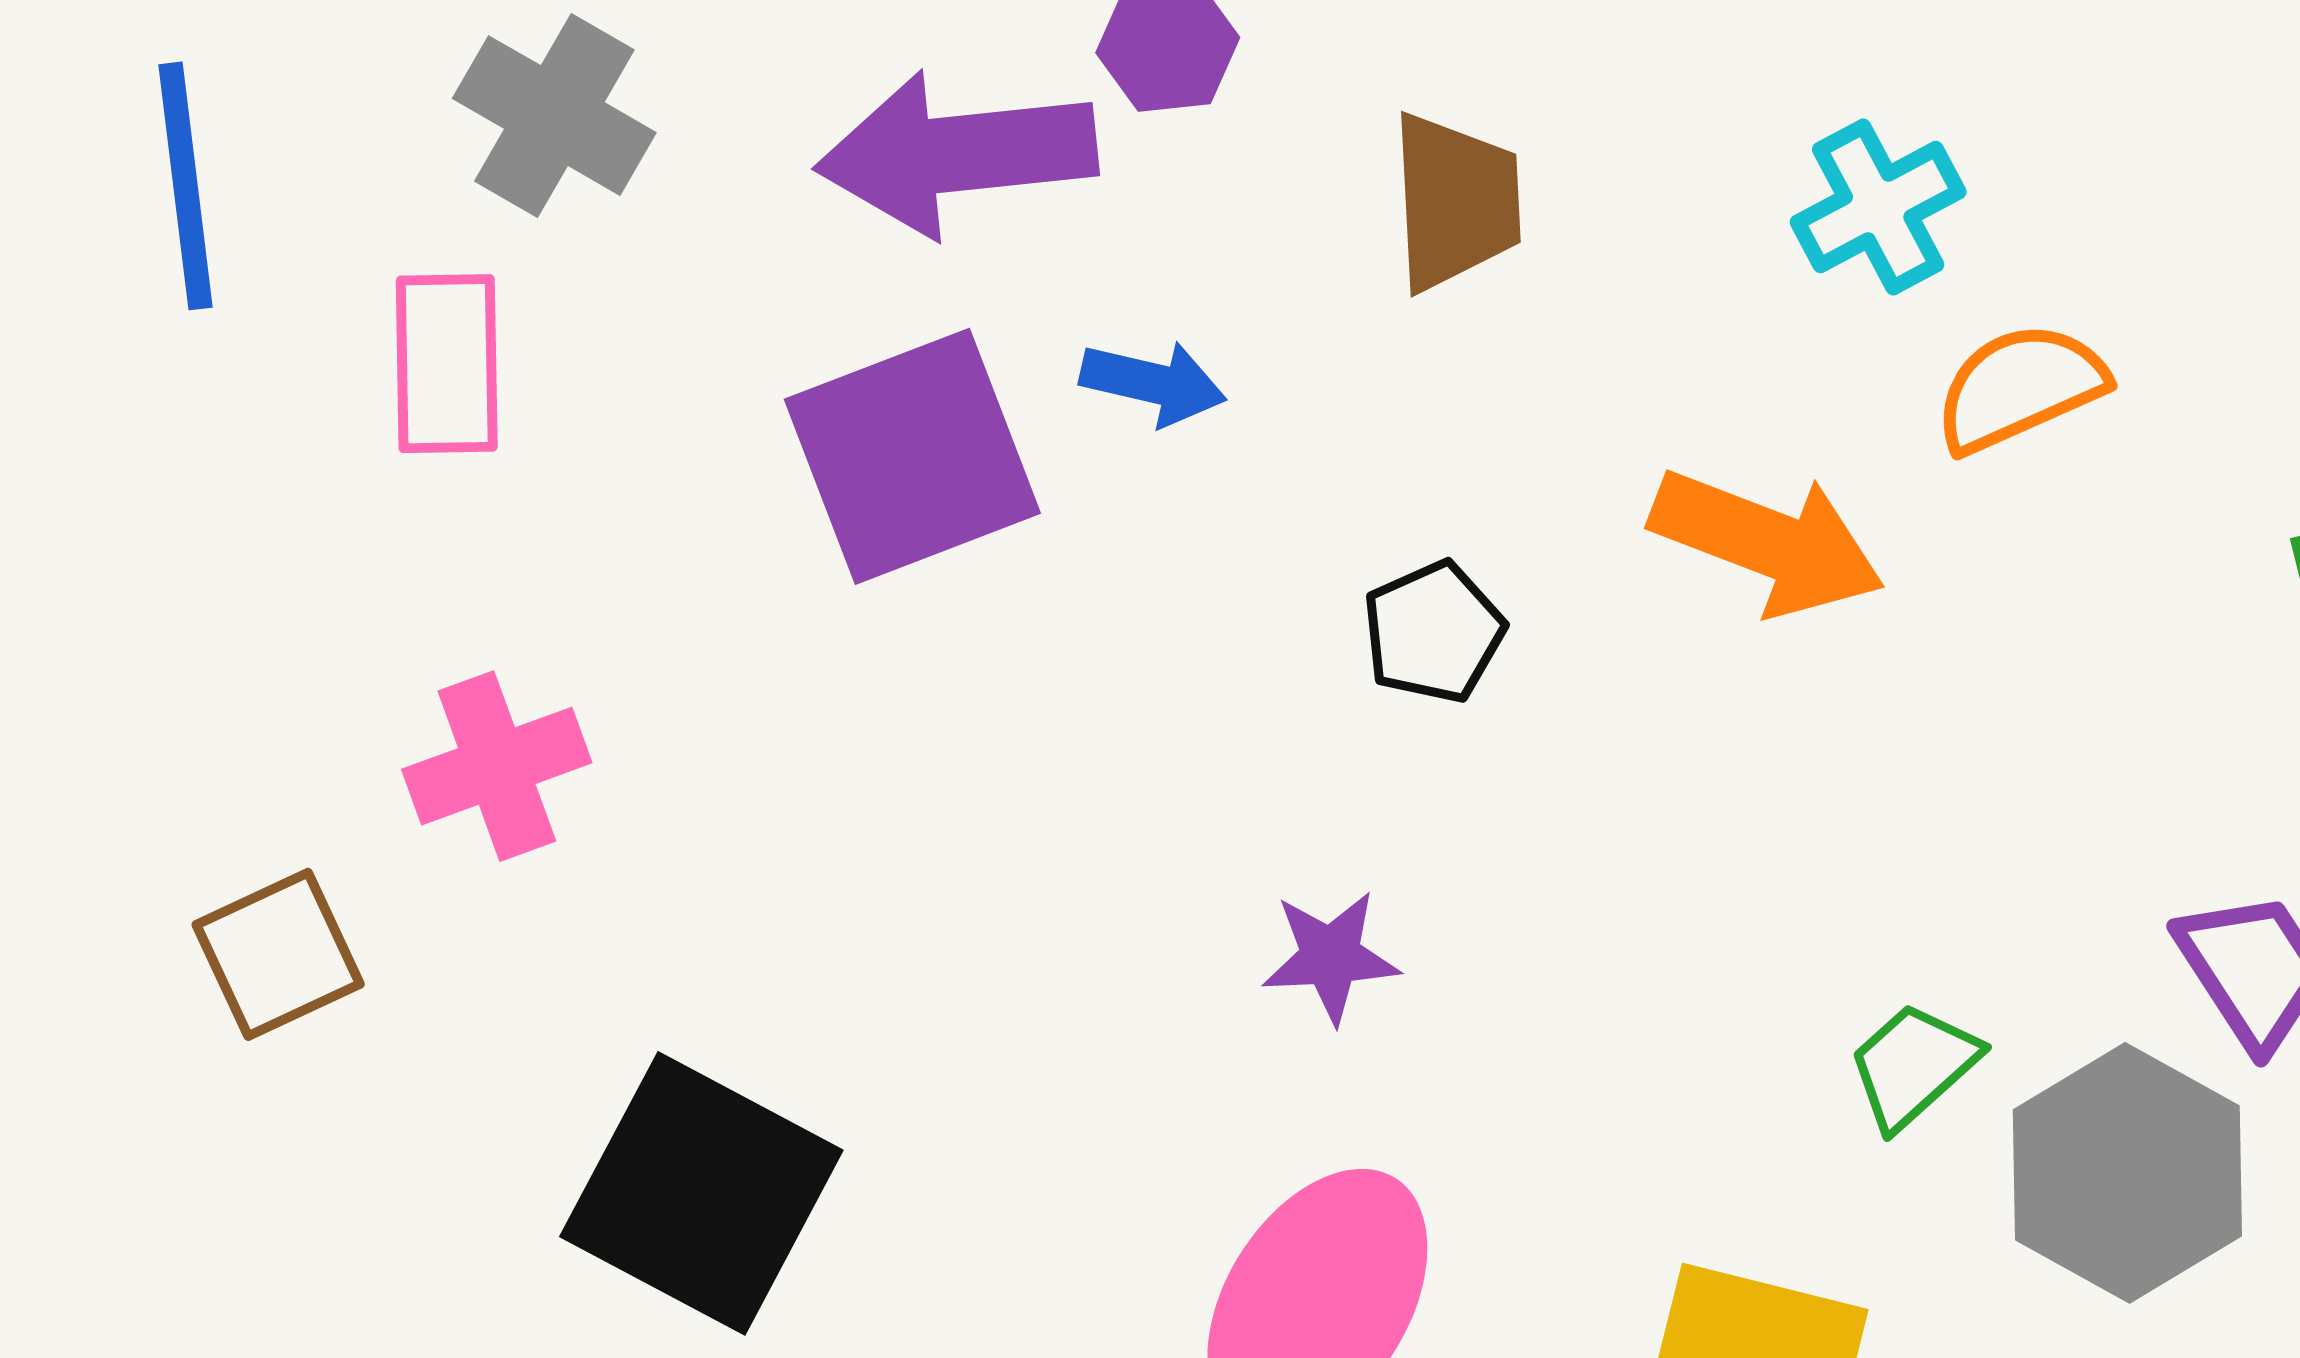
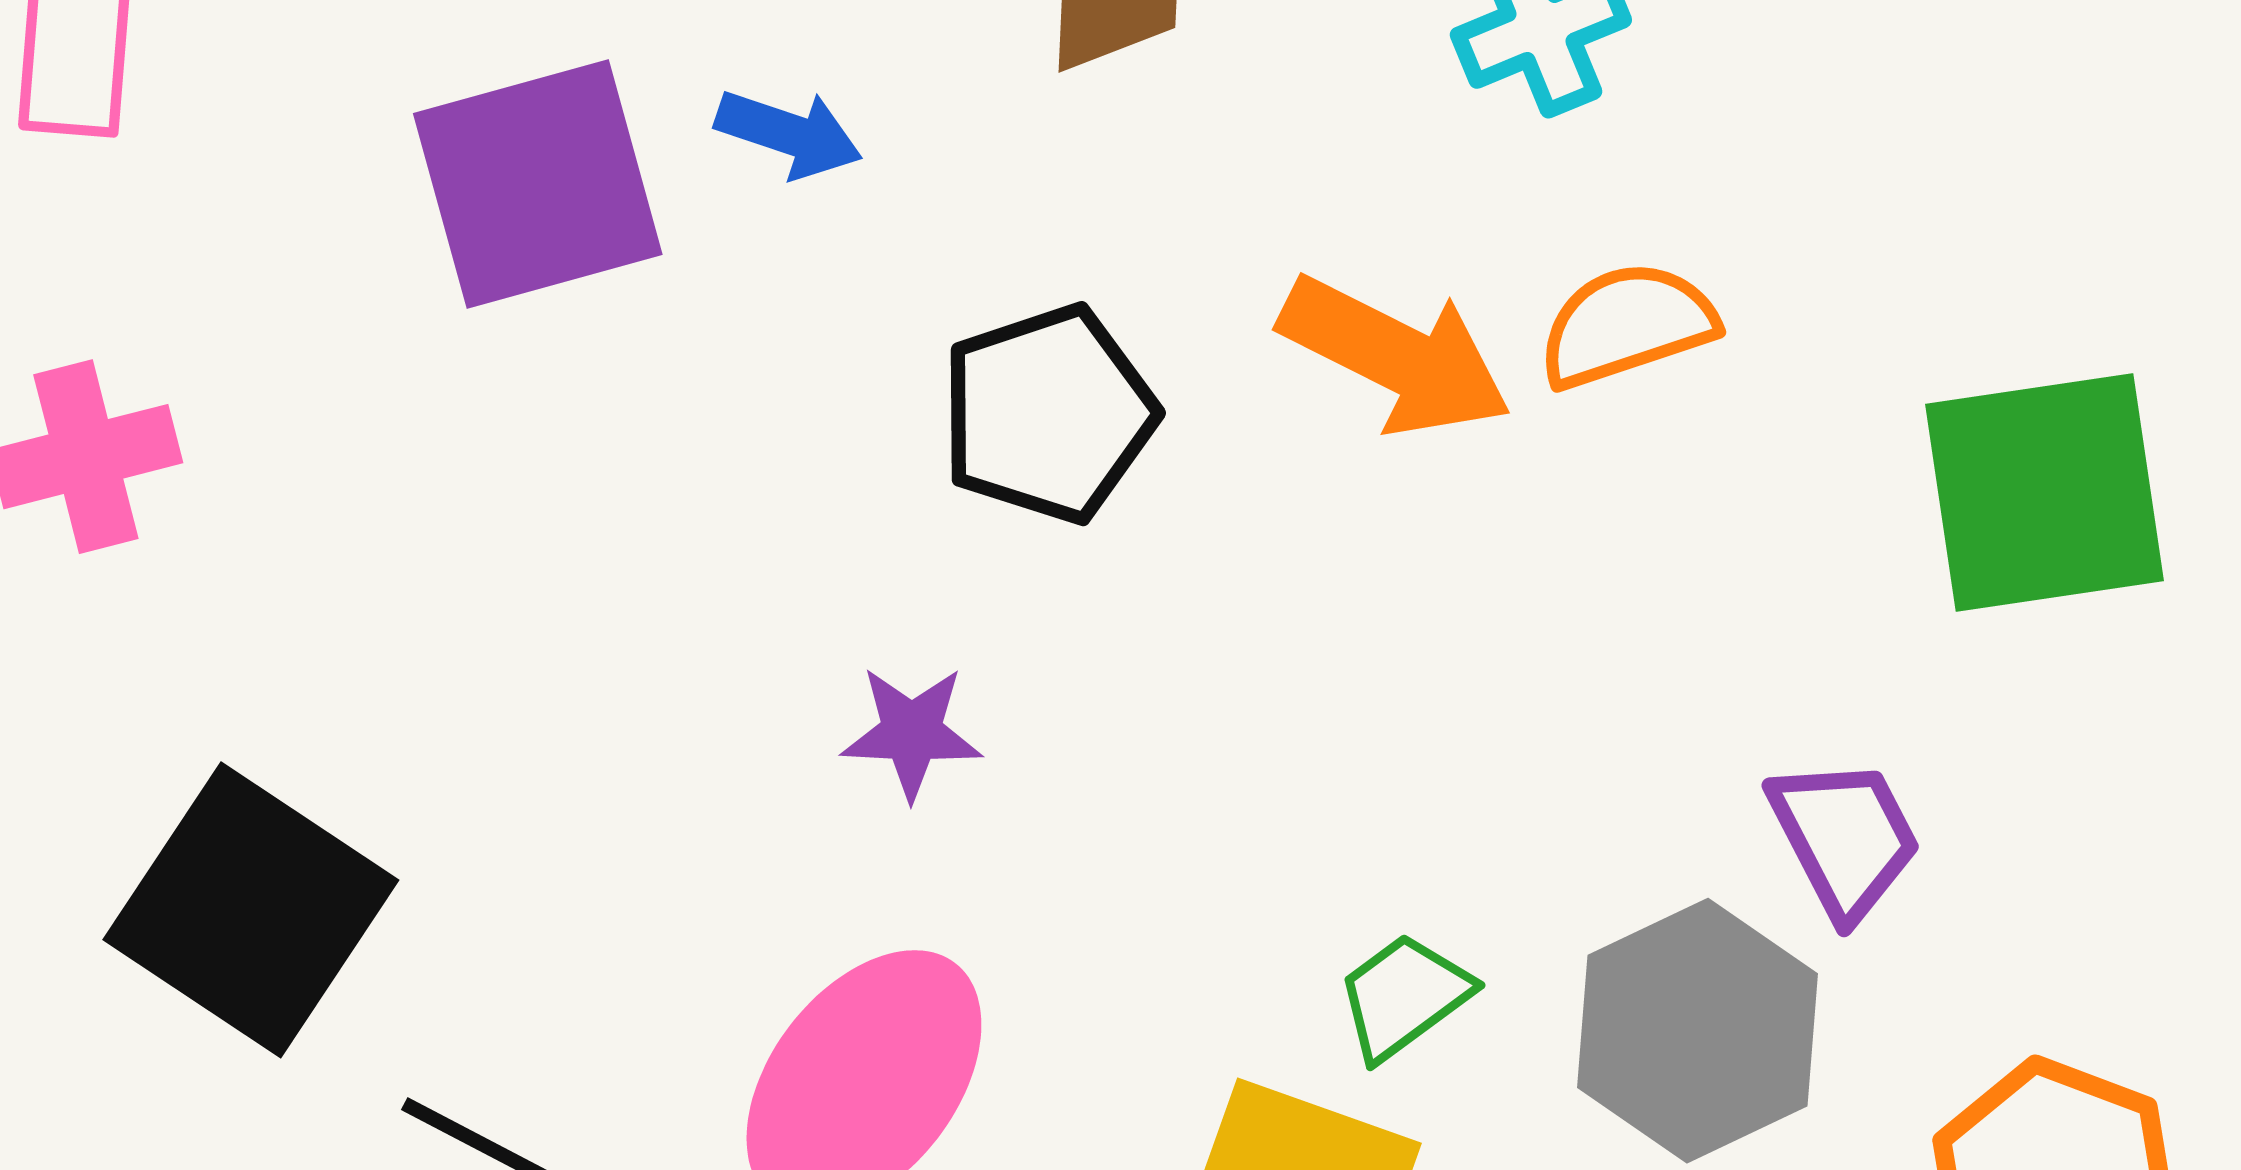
orange semicircle: (2020, 387) -> (1627, 325), moved
black pentagon: (1433, 632) -> (1048, 414), size x1.5
green trapezoid: (1913, 1066) -> (1404, 996), moved

